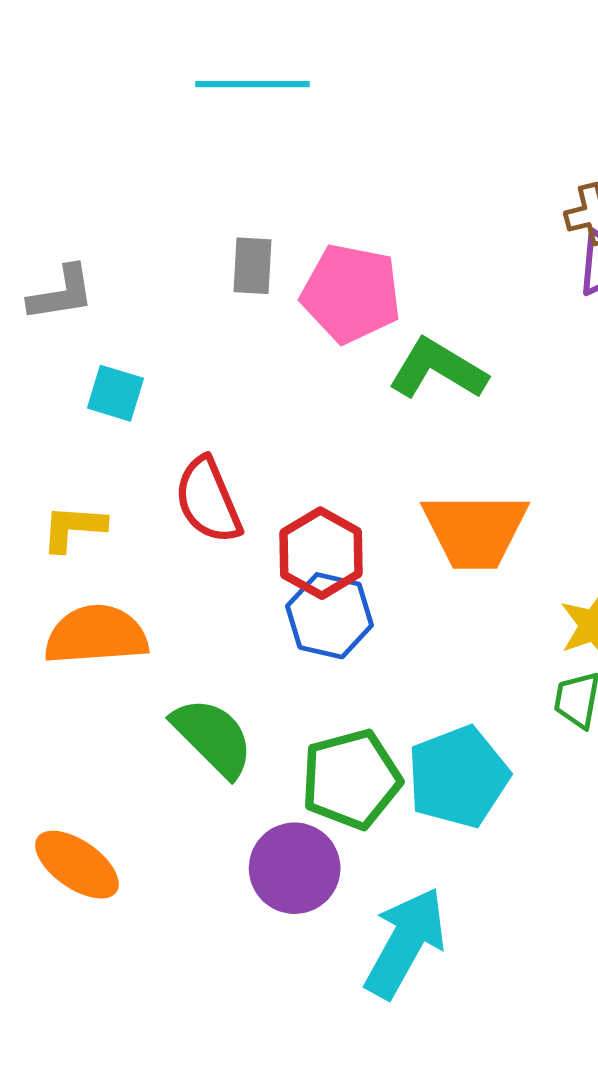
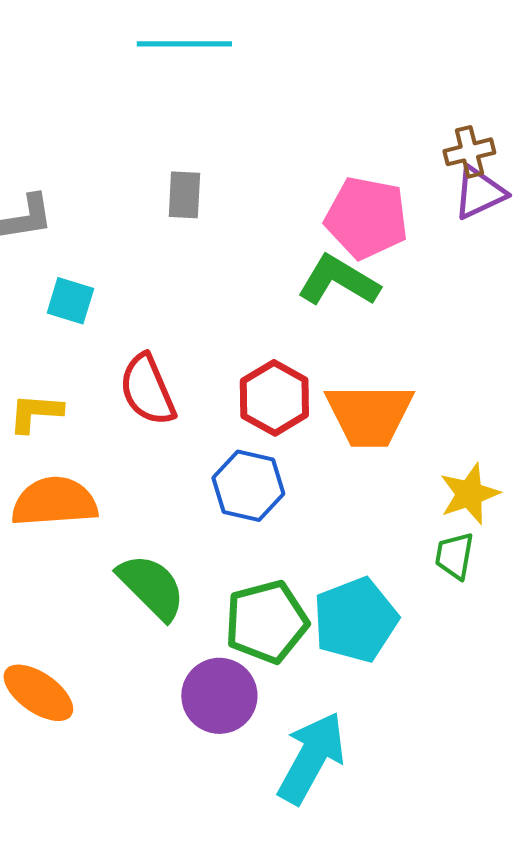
pink pentagon: (351, 293) -> (366, 218), moved
red hexagon: (321, 553) -> (274, 398), moved

